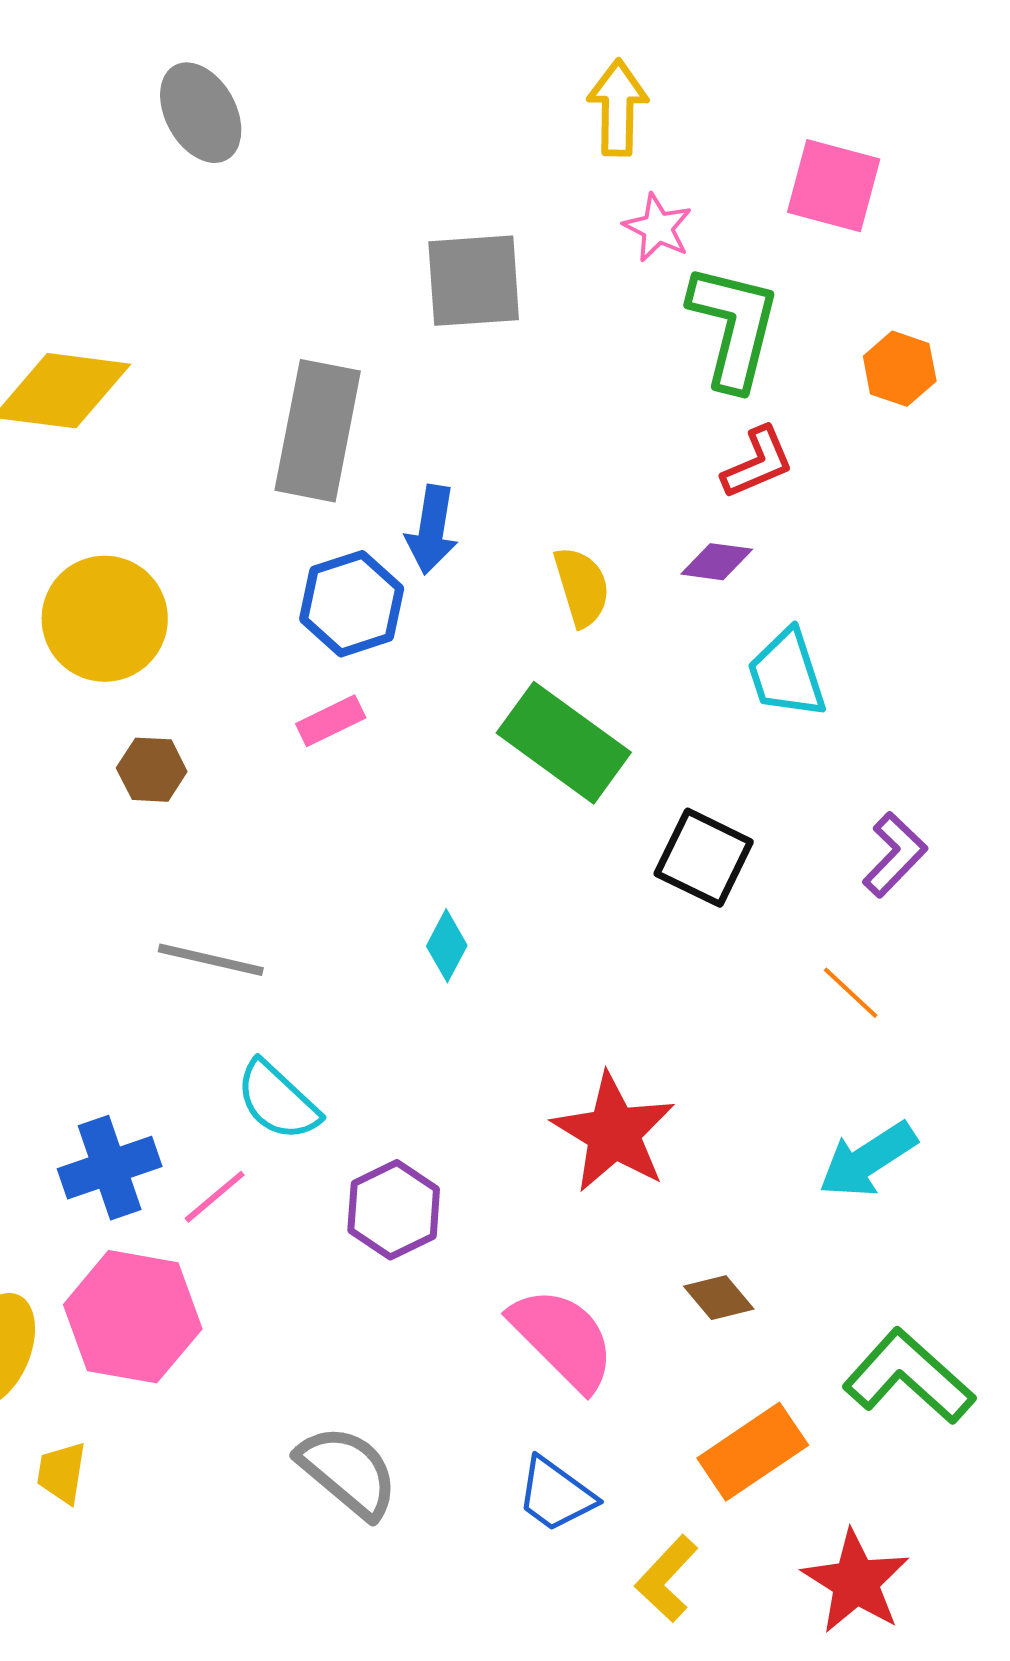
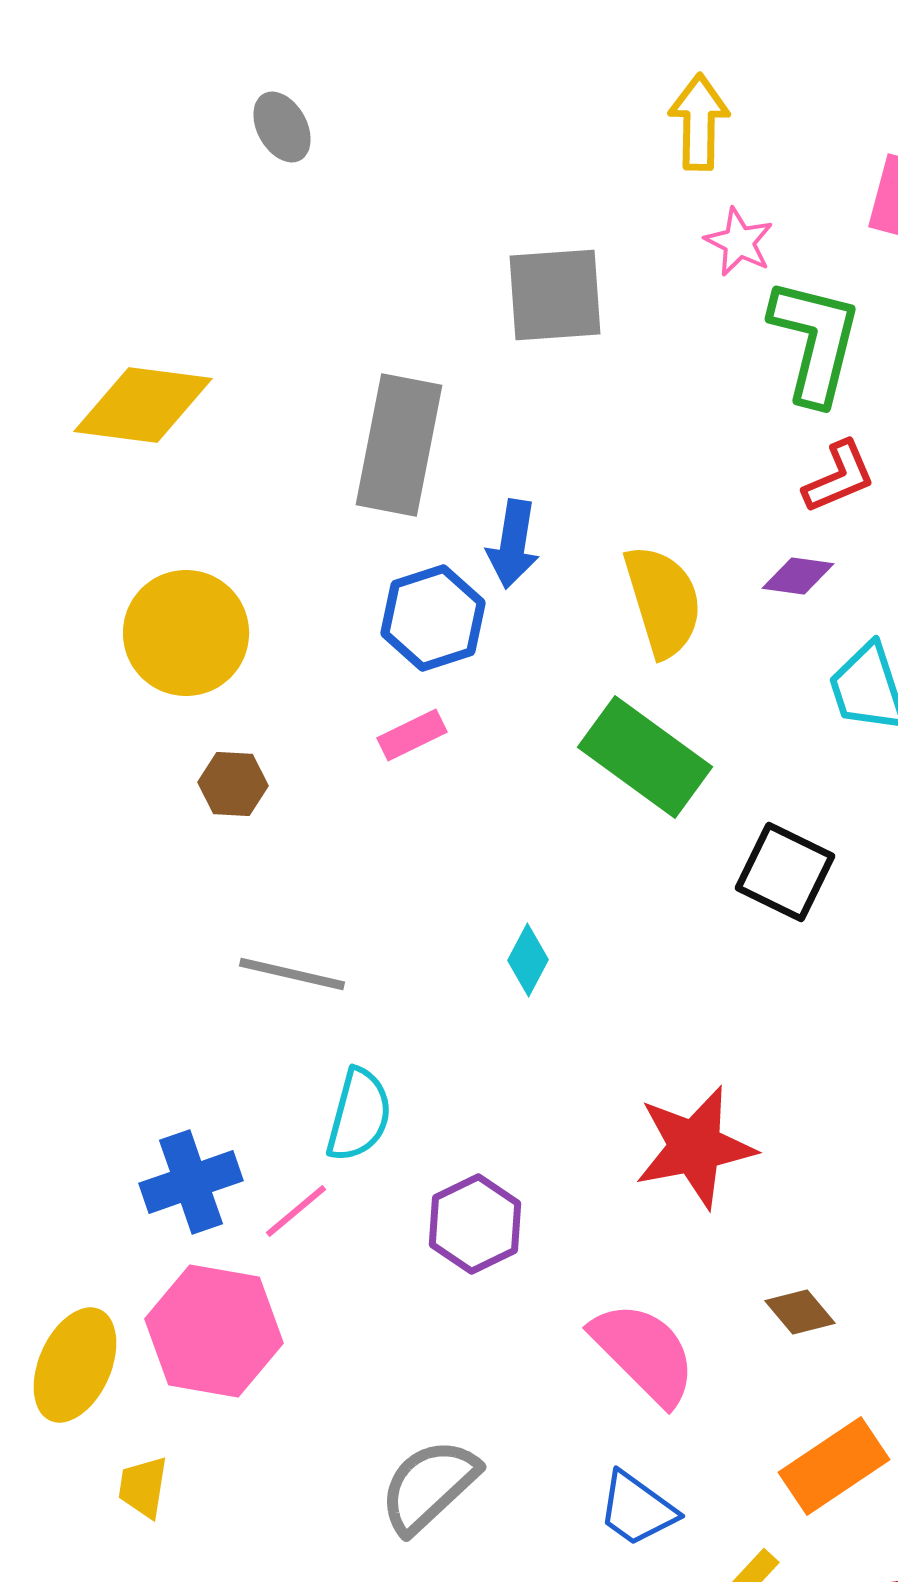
gray ellipse: (201, 113) -> (282, 127), size x0.7
yellow semicircle: (582, 587) -> (663, 601), size x1.4
cyan semicircle: (278, 1101) -> (359, 1115), turned -118
red star: (614, 1133) -> (695, 1147), turned 30
gray semicircle: (348, 1472) -> (429, 1486), turned -83

